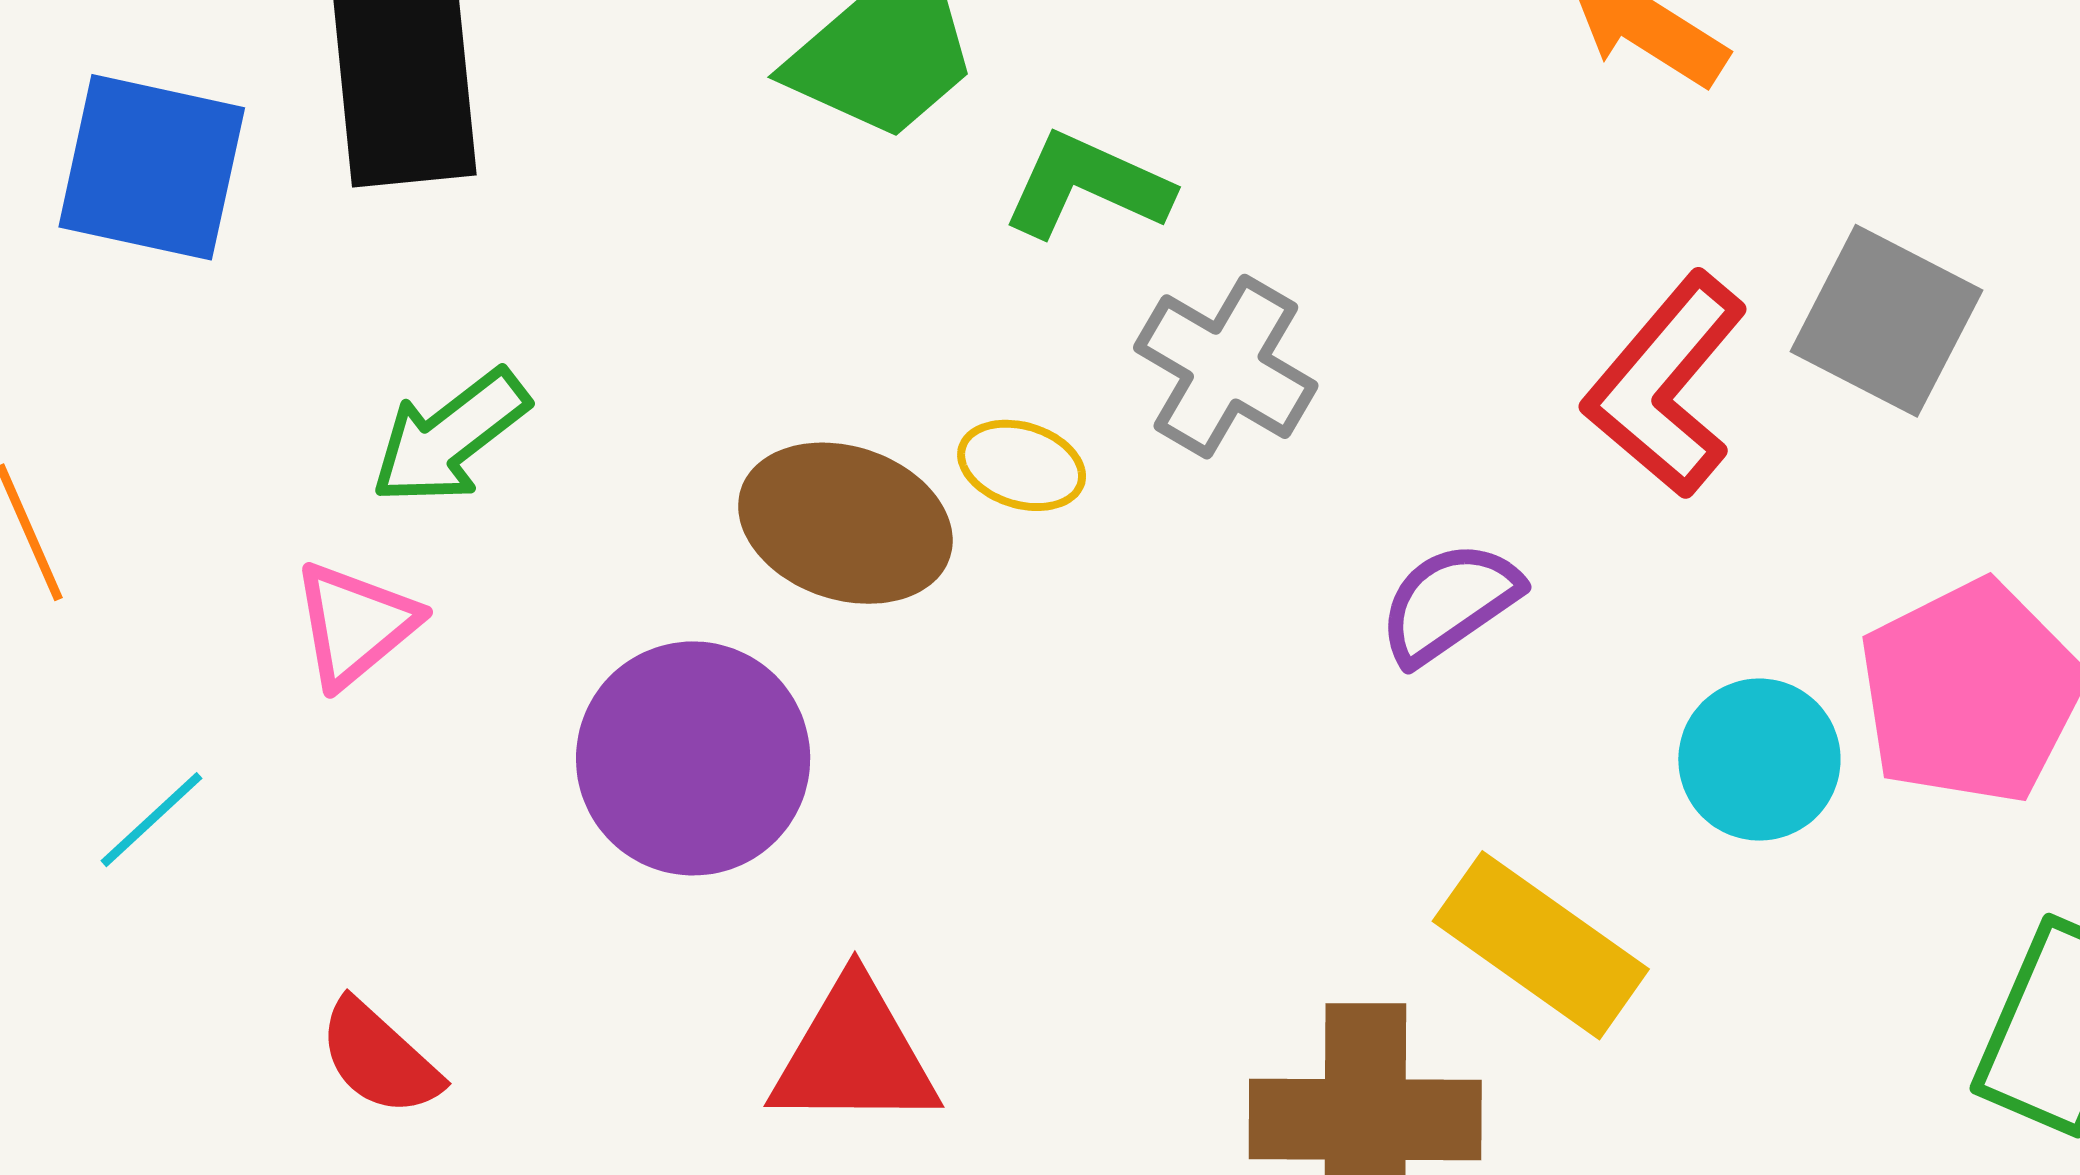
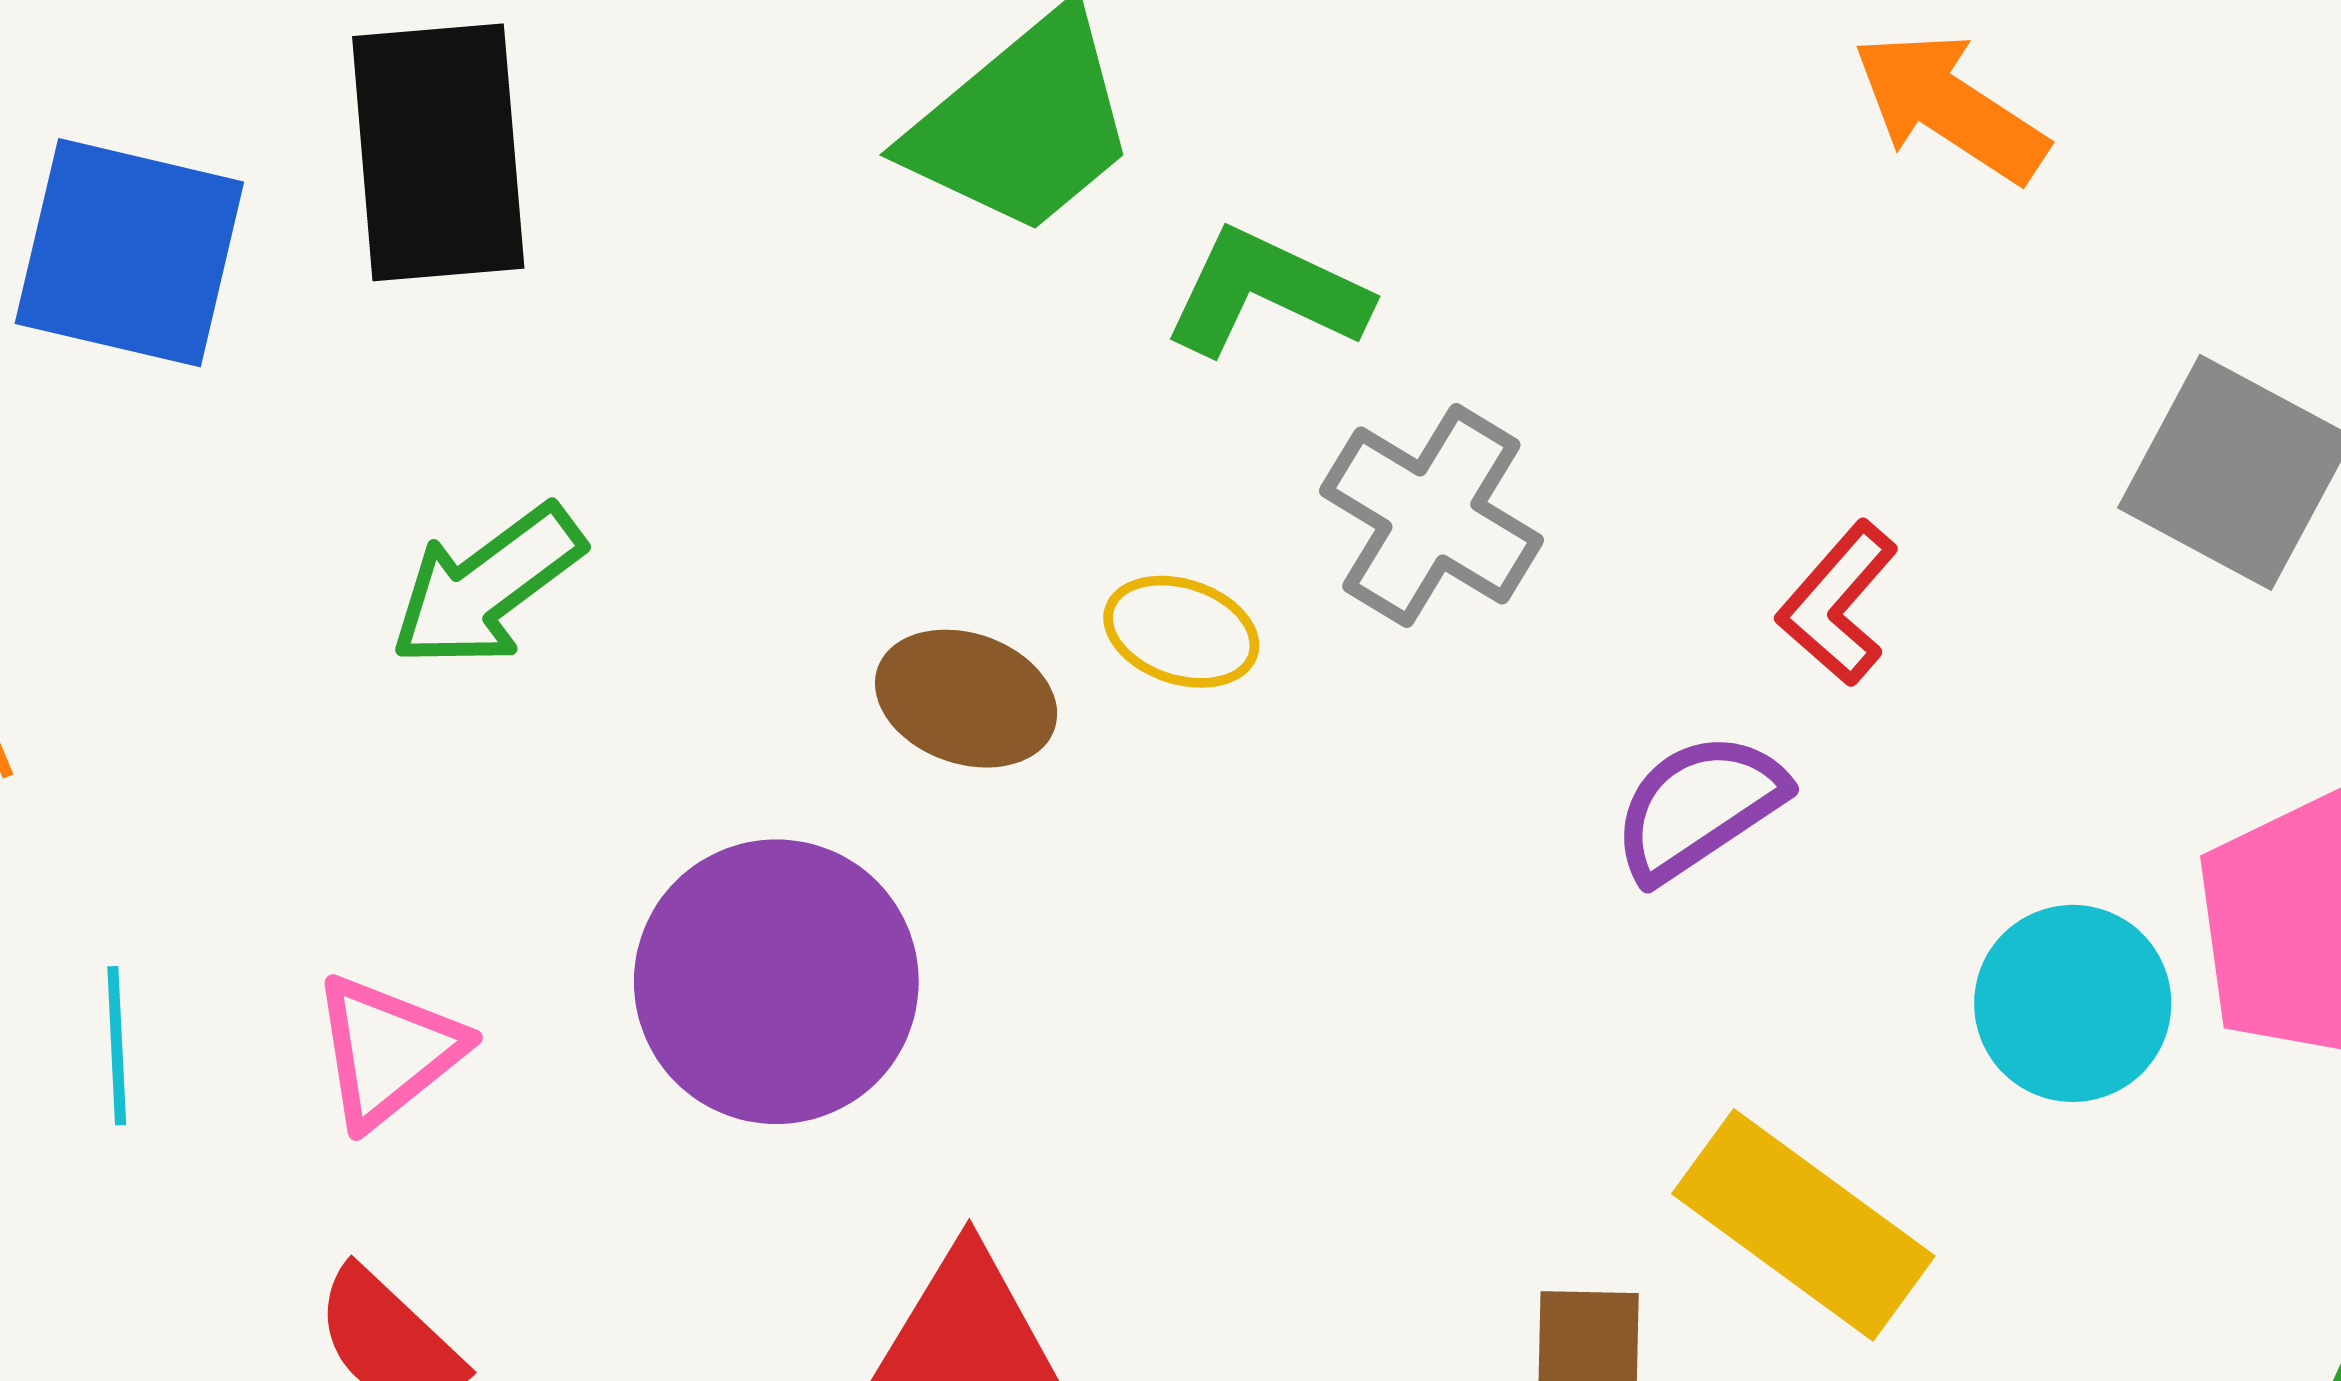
red L-shape: (1666, 385) -> (1838, 603), moved, size x0.6
brown ellipse: (845, 523) -> (966, 699), size x0.7
pink triangle: (355, 624) -> (388, 1051), moved
cyan line: (151, 820) -> (117, 1046), turned -51

